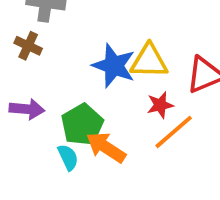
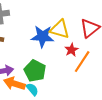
yellow triangle: (149, 61) -> (60, 29), turned 30
orange arrow: (106, 147) -> (14, 84), moved

